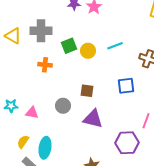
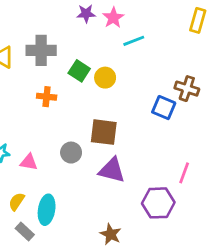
green square: (69, 46) -> (79, 71), turned -35
cyan line: (115, 46) -> (134, 41), moved
blue square: (126, 86) -> (164, 108), moved, turned 30
brown square: (87, 91) -> (104, 132), size x1.5

